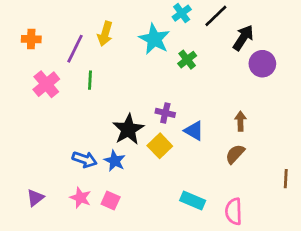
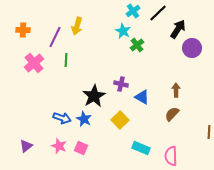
cyan star: (154, 39) -> (123, 31), moved, size x0.7
yellow square: (160, 146) -> (120, 120), moved

